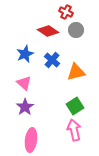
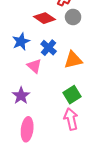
pink triangle: (24, 83) -> (34, 66), moved

